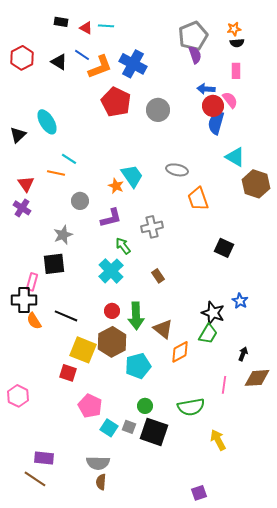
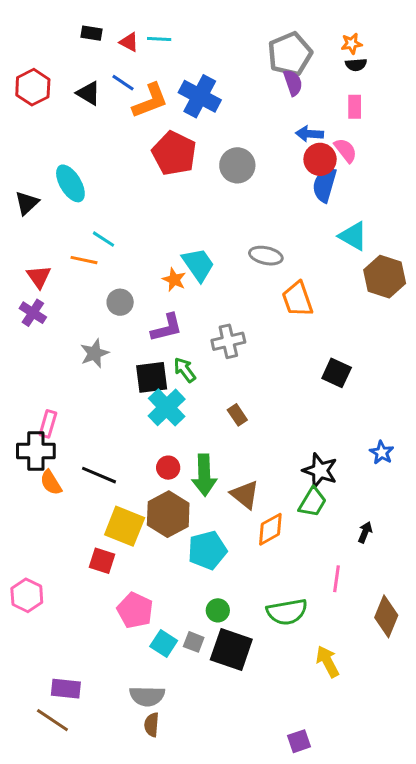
black square: (54, 264) -> (152, 377), moved
blue star: (240, 301) -> (382, 453), moved
brown diamond: (257, 378) -> (386, 616), moved, turned -64

